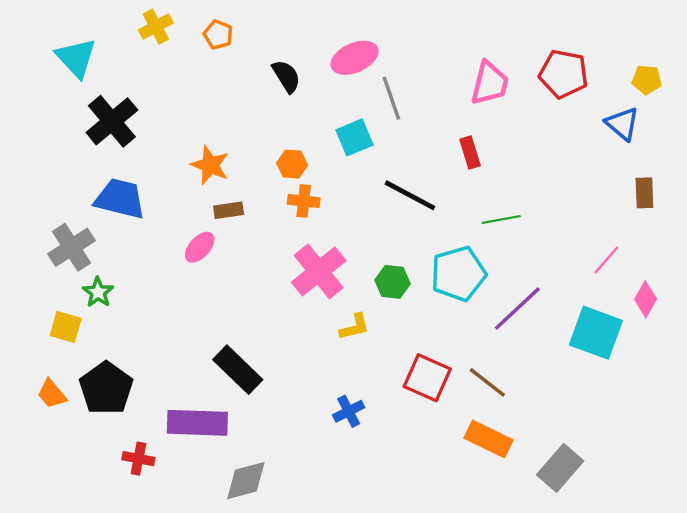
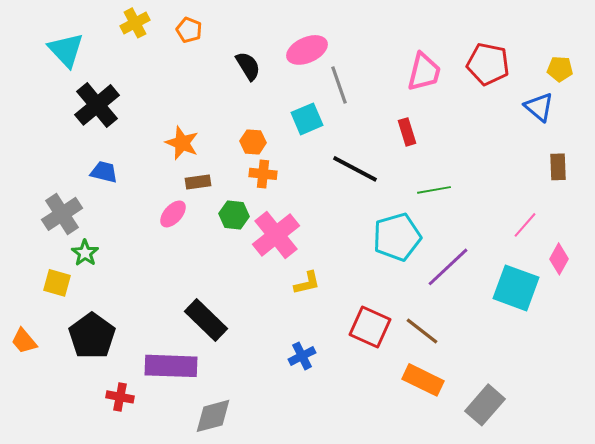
blue trapezoid: (120, 199) -> (104, 172), size x0.6
green hexagon: (393, 282) -> (234, 215), moved
orange trapezoid: (52, 394) -> (24, 341), moved

